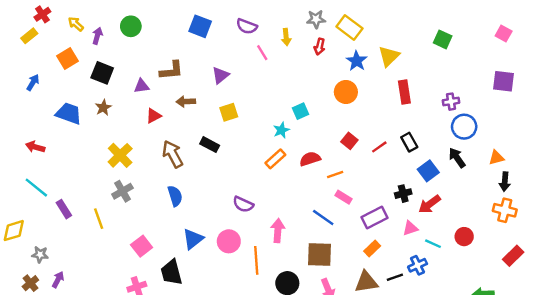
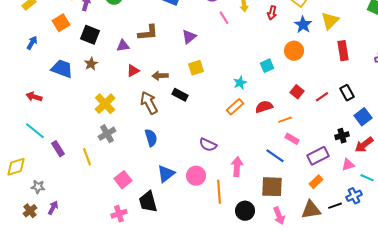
brown arrow: (186, 102) -> (160, 76), moved
cyan square: (300, 111) -> (267, 66), moved

